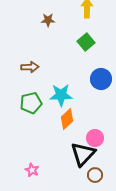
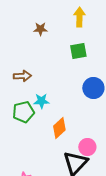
green square: (86, 42) -> (78, 51), turned 30
cyan star: (61, 95) -> (41, 101), moved, size x0.7

